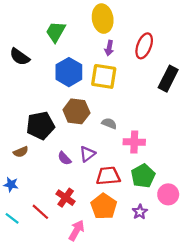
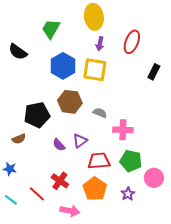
black rectangle: (168, 79) -> (154, 72), size x0.7
green pentagon: (143, 176) -> (131, 161), turned -30
pink arrow: (76, 230) -> (70, 211), turned 72

